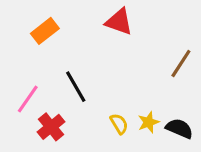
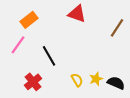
brown line: (181, 63) -> (117, 28), moved
pink line: (28, 99) -> (18, 45), moved

